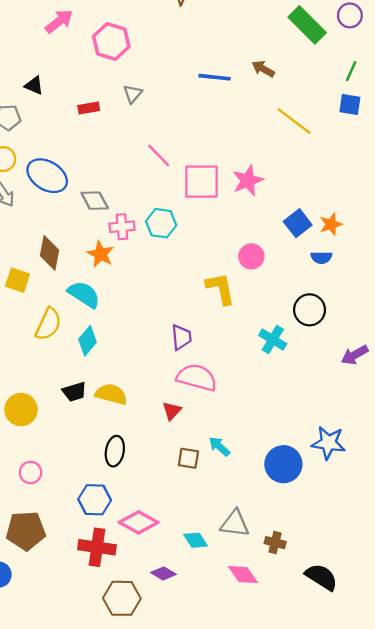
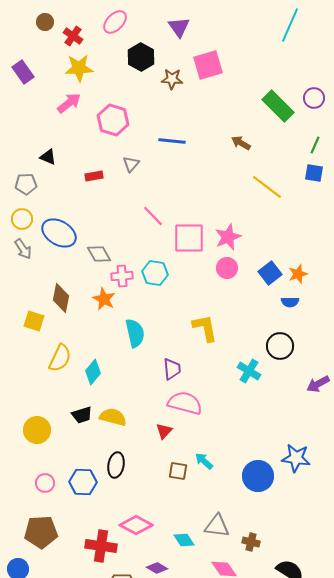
blue line: (215, 77) -> (172, 141), moved
pink circle: (251, 256) -> (227, 268), moved
cyan semicircle: (84, 294) -> (135, 333), moved, turned 44
blue hexagon: (95, 500) -> (83, 482), moved

